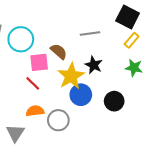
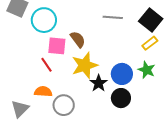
gray line: (90, 33) -> (113, 17), moved
black star: (94, 65) -> (99, 83), moved
blue circle: (81, 95) -> (122, 74), moved

